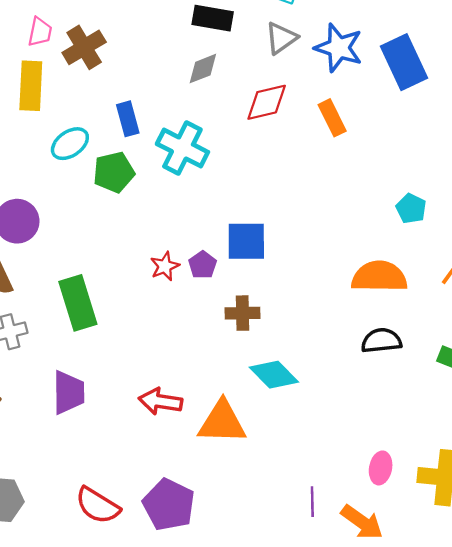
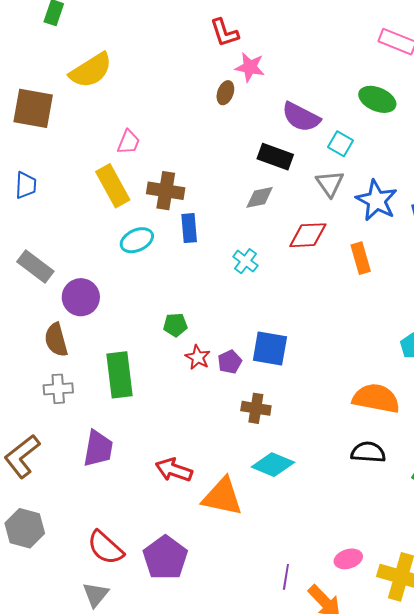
gray triangle: (281, 38) -> (330, 184), turned -40
brown cross: (84, 47) -> (166, 191), moved, turned 30
yellow rectangle: (31, 86) -> (113, 186), turned -42
cyan cross: (182, 148) -> (245, 261), moved, size x0.6
green pentagon: (114, 172) -> (175, 325), moved, size x0.7
red star: (165, 266) -> (198, 357), turned -30
cyan diamond: (274, 375) -> (273, 465), turned -33
pink ellipse: (381, 468) -> (348, 559), turned 52

